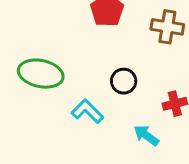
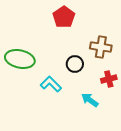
brown cross: (167, 27) -> (101, 47), moved

